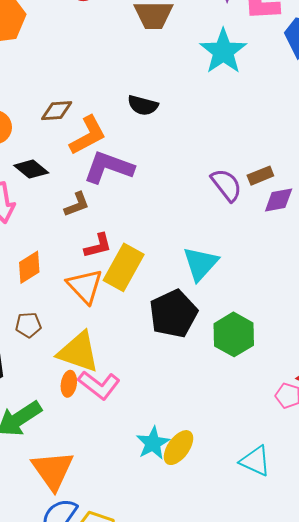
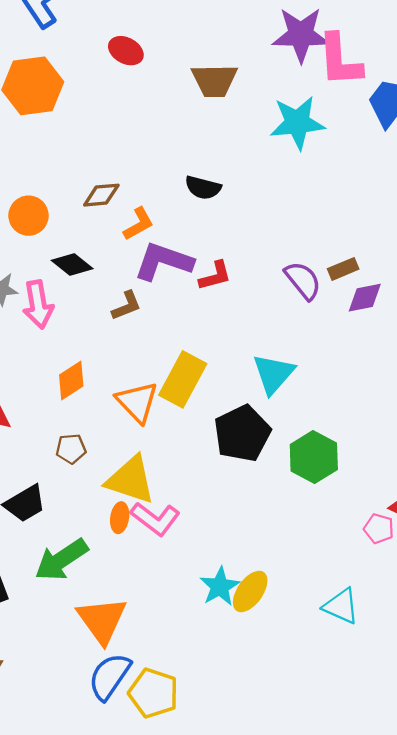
cyan star: (223, 51) -> (297, 123), turned 30
orange L-shape: (88, 135) -> (139, 224), size x0.7
red L-shape: (98, 246) -> (215, 276), moved

